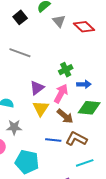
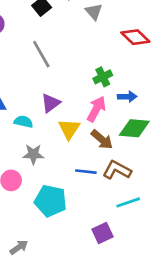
red diamond: (84, 27) -> (135, 37), moved
gray line: (20, 53) -> (41, 54), turned 40
purple triangle: (37, 88) -> (51, 103), moved

